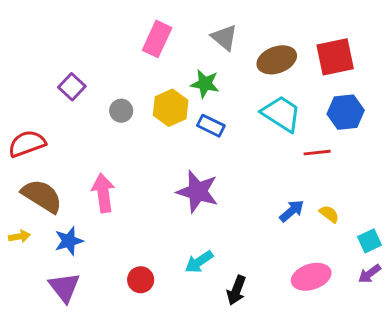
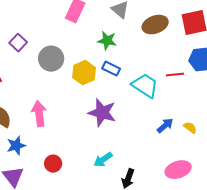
yellow hexagon: (171, 108) -> (84, 73), moved
gray circle: (121, 111) -> (51, 59), size x1.6
cyan trapezoid: (281, 114) -> (145, 86), moved
red line: (317, 153) -> (175, 75), moved
red circle: (141, 280) -> (53, 164), moved

